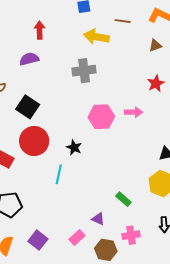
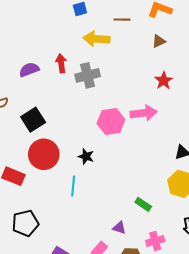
red arrow: (40, 30) -> (61, 63), moved
black square: (28, 107) -> (33, 120), turned 30
pink arrow: (134, 112) -> (144, 113), size x1.4

